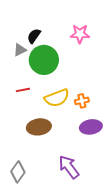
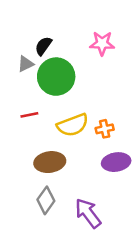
gray diamond: (18, 172) -> (46, 200), moved

